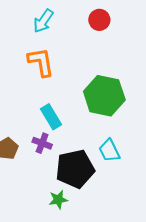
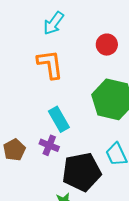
red circle: (99, 20) -> (107, 45), moved

